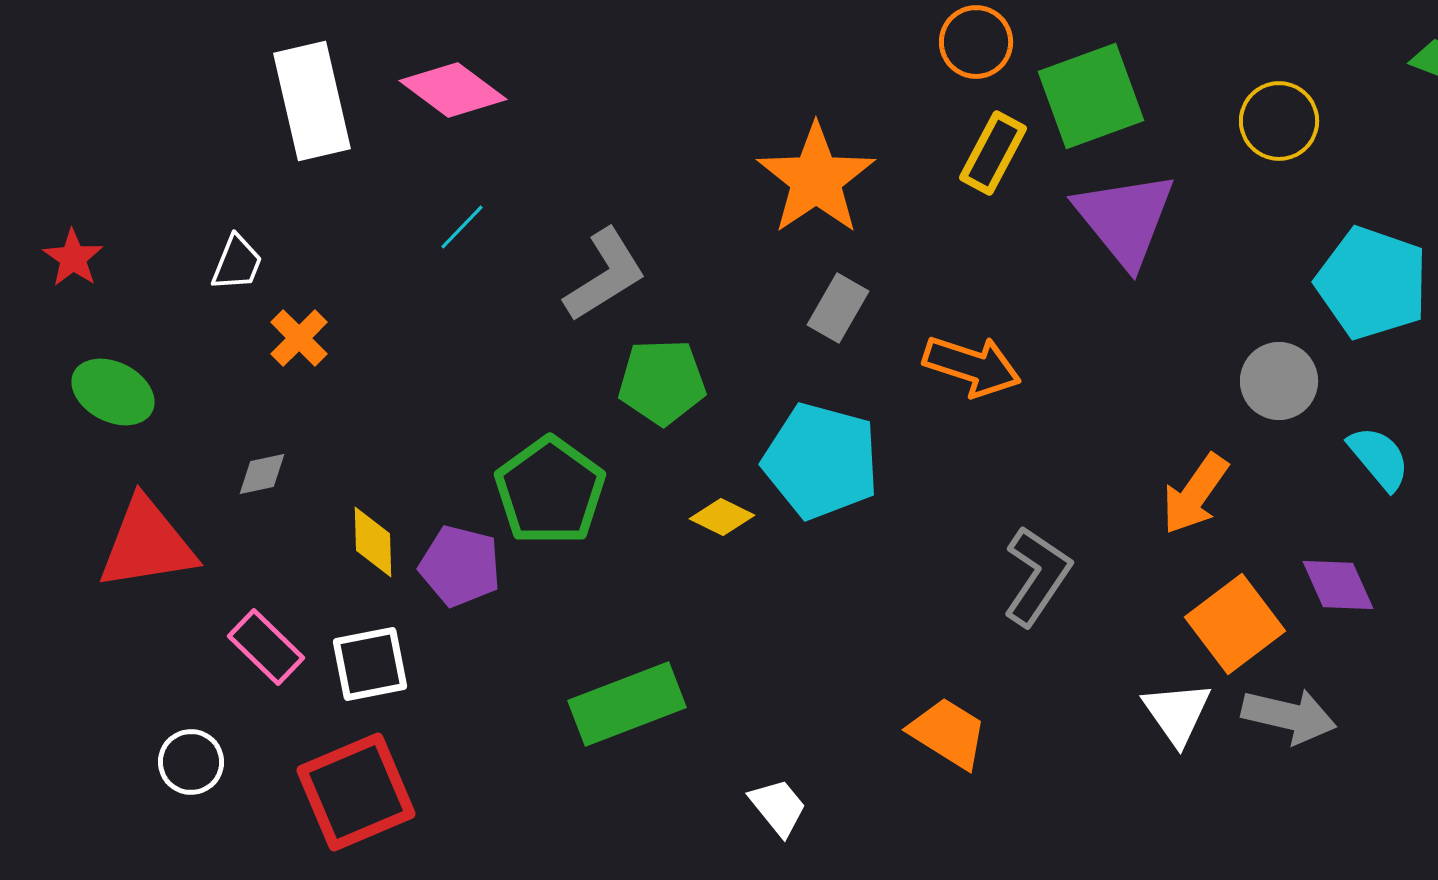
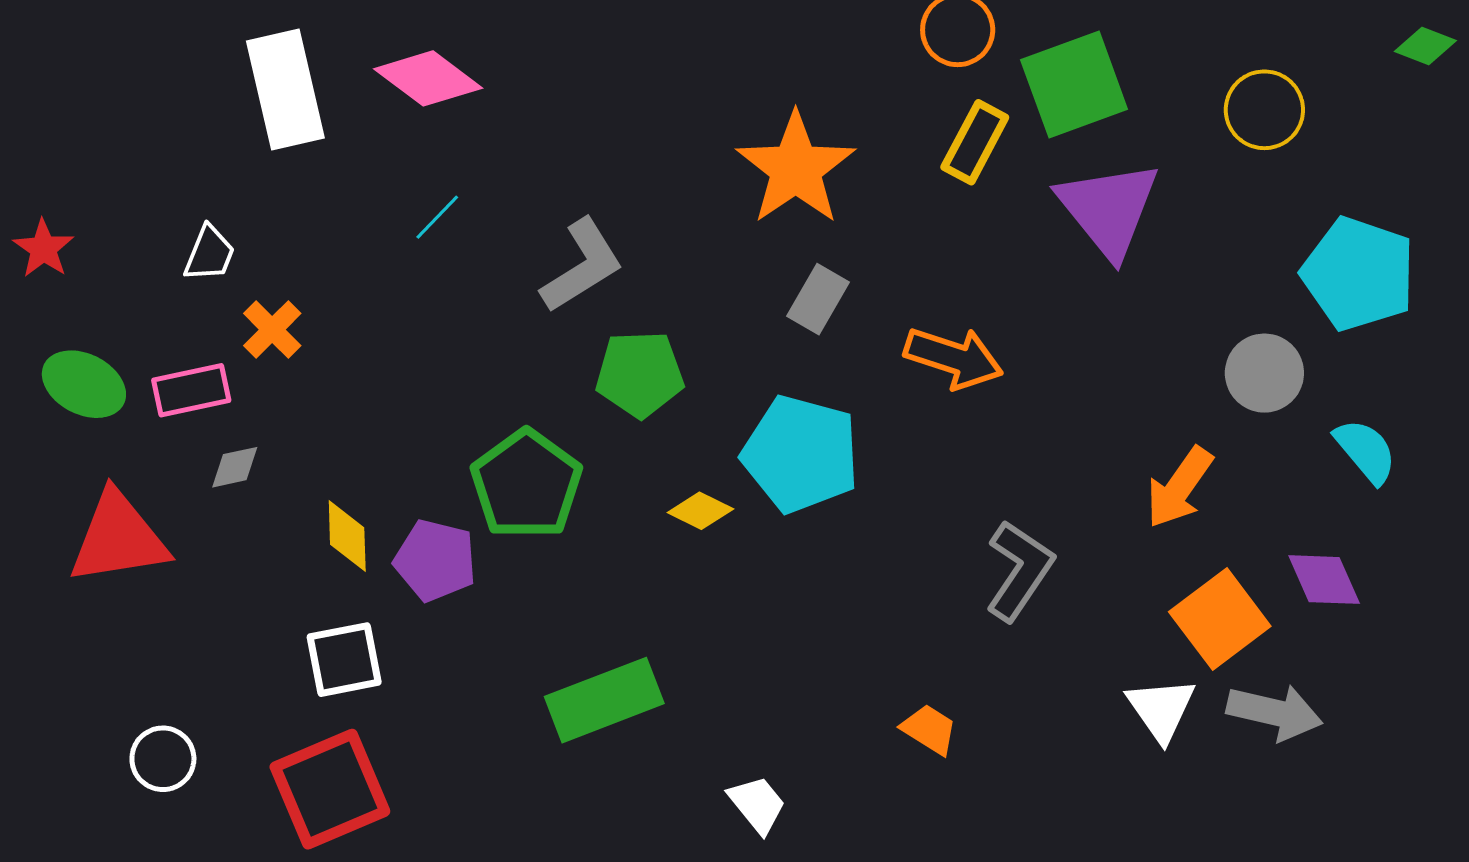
pink rectangle: (266, 647) -> (191, 390), moved, turned -56
orange trapezoid: (948, 733) -> (929, 729), size x0.7

